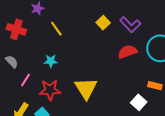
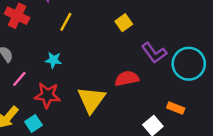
purple L-shape: (130, 25) -> (154, 53), moved
yellow line: (56, 29) -> (66, 22), turned 56
red semicircle: (127, 52) -> (127, 79), moved

